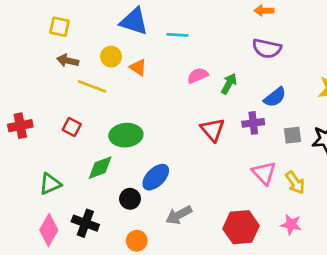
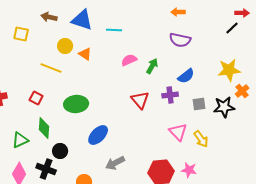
yellow square: (60, 27) -> (21, 34), moved
brown arrow: (68, 61) -> (49, 17), moved
green diamond: (100, 168) -> (44, 128), moved, turned -65
black circle: (130, 199) -> (60, 151), moved
pink star: (291, 225) -> (189, 170), moved

